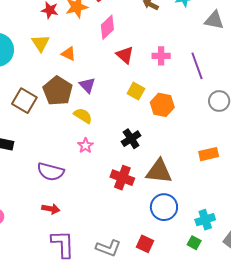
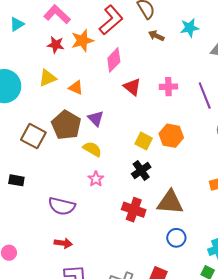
yellow triangle: (41, 43) -> (48, 78), turned 42
yellow square: (136, 91) -> (144, 141), moved
blue circle: (164, 207) -> (176, 238), size x0.7

